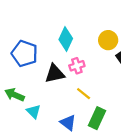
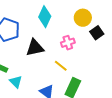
pink cross: (77, 66) -> (68, 43), moved

